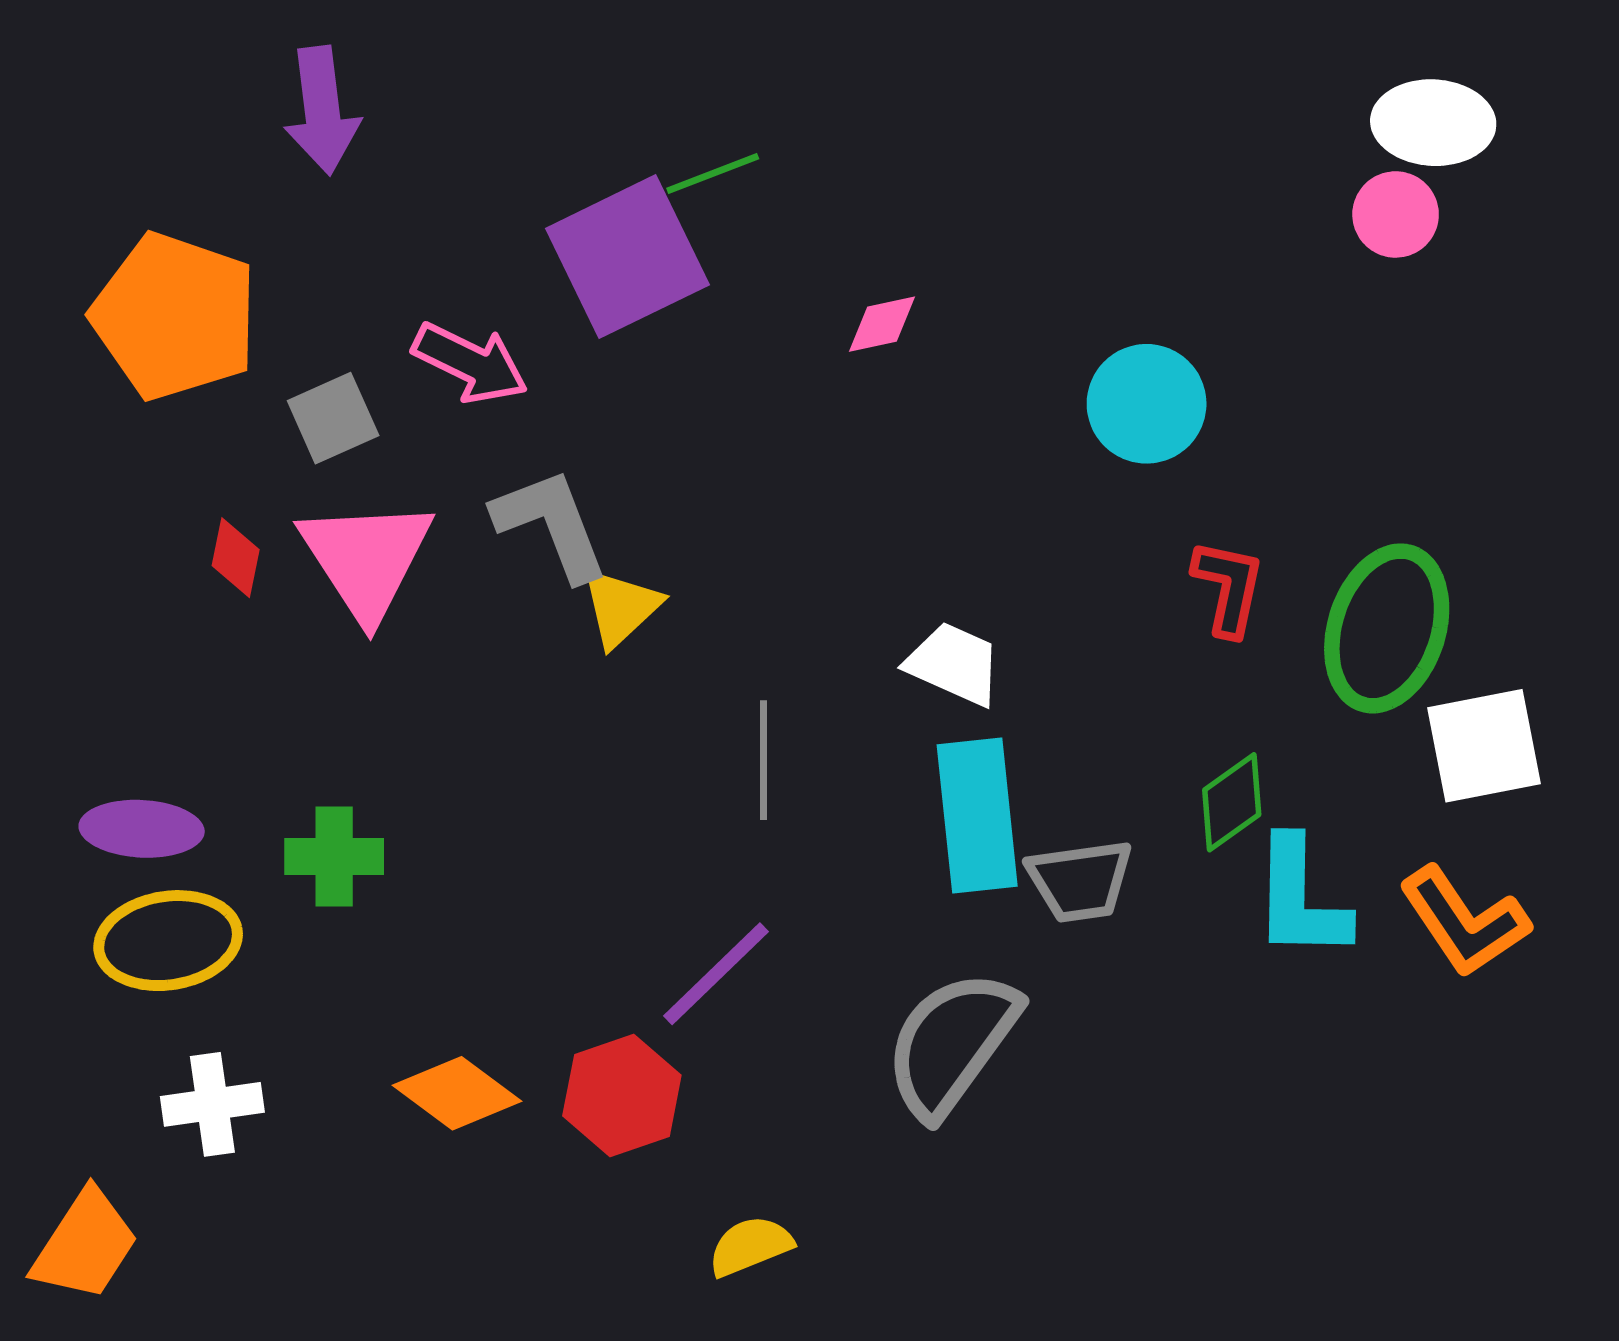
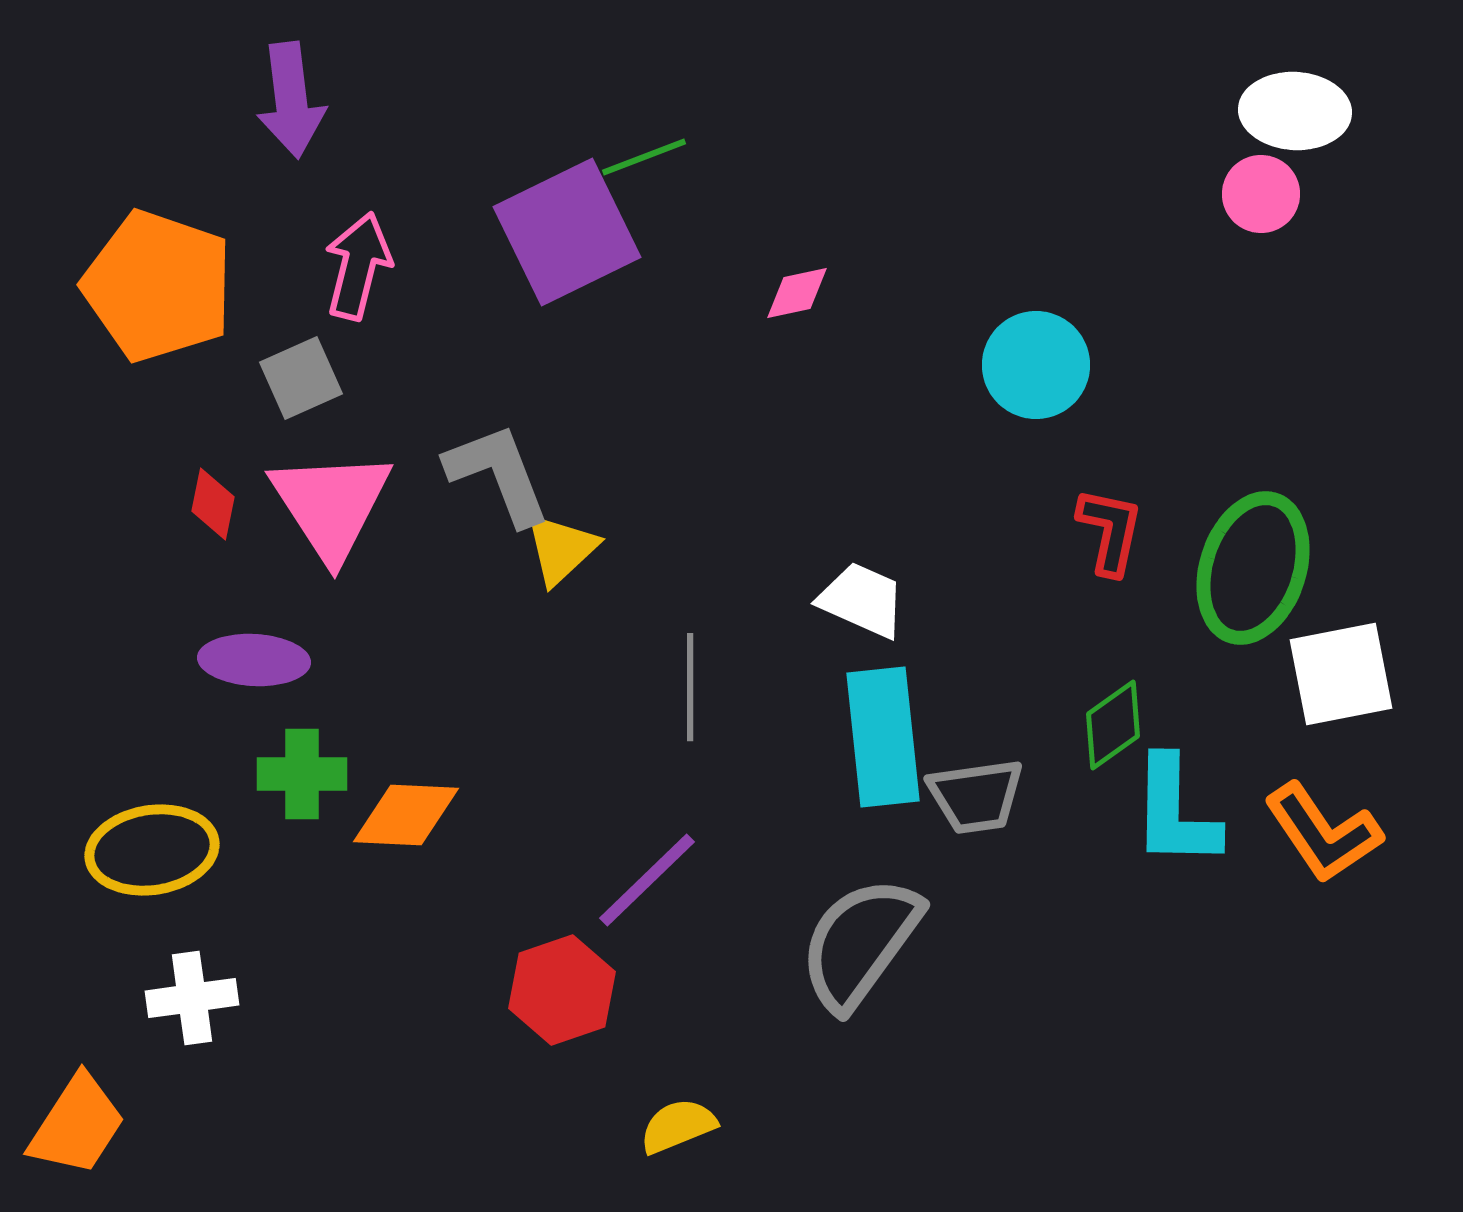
pink arrow: (470, 363) -> (358, 266), moved, turned -102
purple ellipse: (142, 829) -> (254, 660), moved
orange diamond: (457, 1093) -> (406, 815), moved, turned -34

